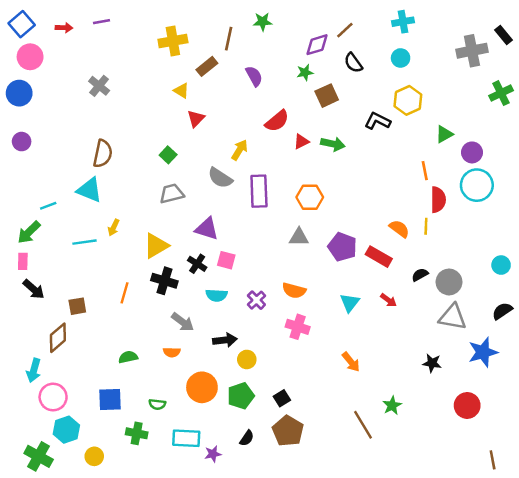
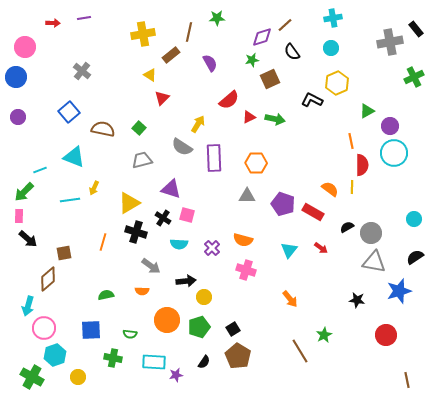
blue square: (22, 24) -> (69, 112), moved
brown semicircle: (103, 154) -> (103, 129), moved, turned -90

